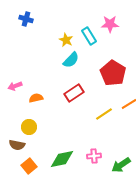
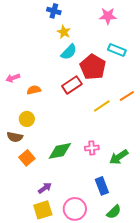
blue cross: (26, 19) -> (54, 11), moved
cyan rectangle: (89, 36) -> (117, 50), moved, turned -36
red pentagon: (113, 73) -> (93, 67), moved

